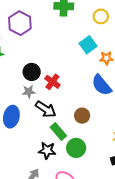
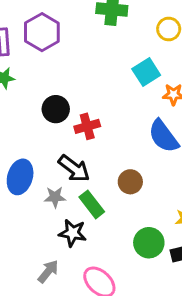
red cross: (52, 82) -> (87, 126), turned 35
gray star: (29, 92) -> (55, 197), moved
green circle: (76, 148) -> (149, 243), moved

